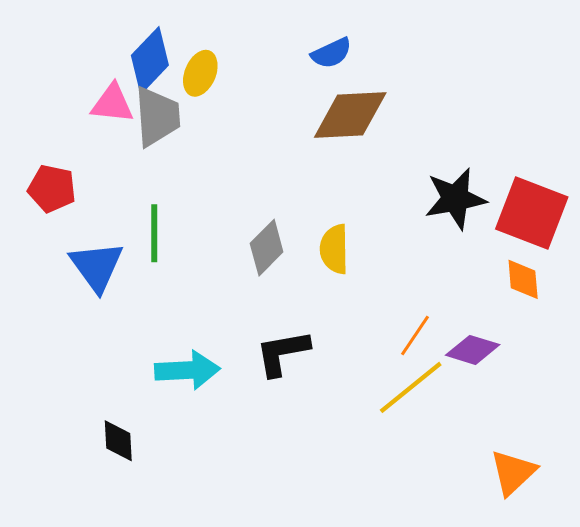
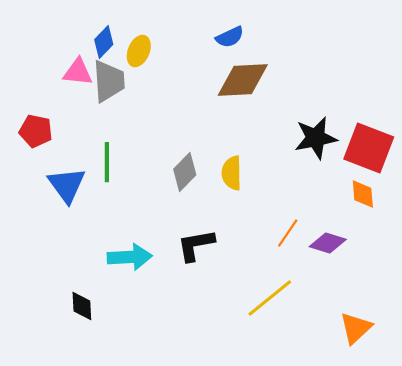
blue diamond: (150, 60) -> (104, 42), size x0.7
yellow line: (411, 387) -> (270, 298), moved

